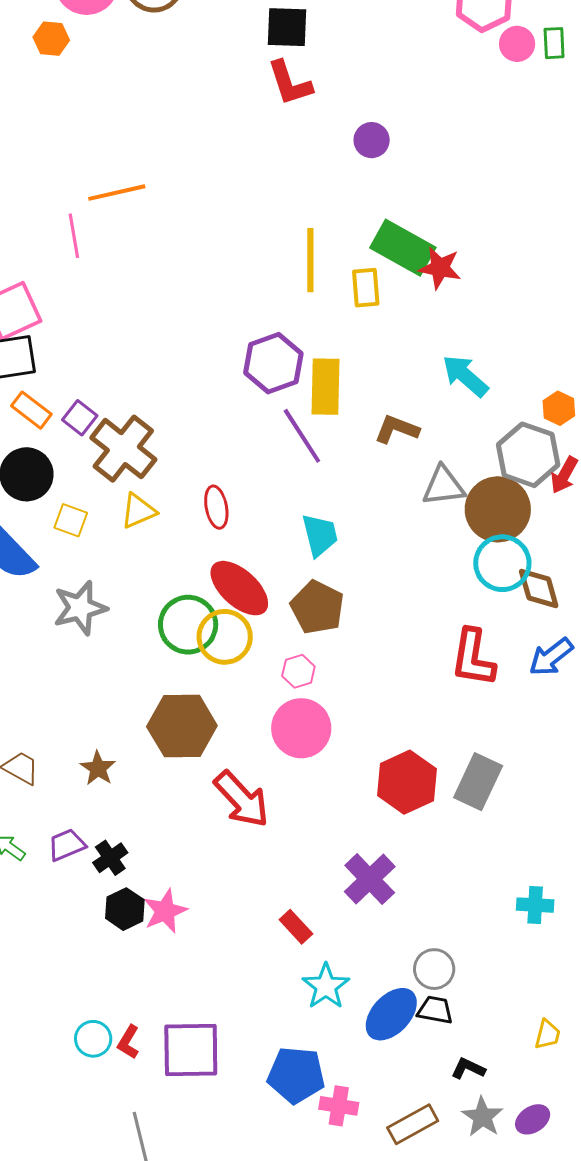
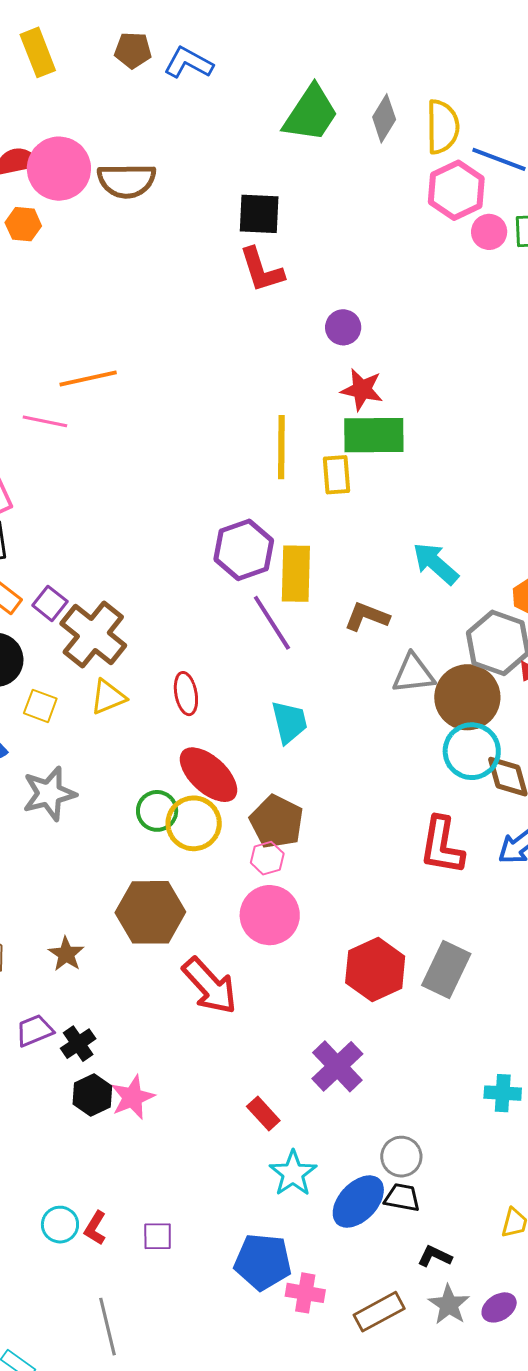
pink line: (74, 236) -> (45, 421), turned -69
green rectangle: (403, 248) -> (374, 435), turned -30
red star: (440, 268) -> (362, 390), moved
brown pentagon: (317, 607) -> (277, 822), moved
green circle: (188, 625) -> (157, 811), size x0.7
purple square: (191, 1050) -> (158, 1236), size x0.5

